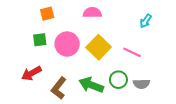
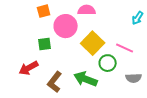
green square: (40, 40) -> (45, 44), moved
pink circle: (67, 44) -> (66, 26), moved
green circle: (118, 80) -> (108, 63), moved

